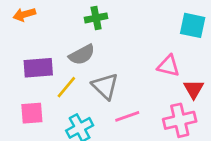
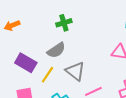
purple rectangle: (38, 68) -> (26, 63), turned 40

